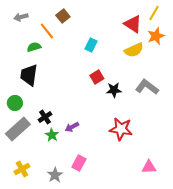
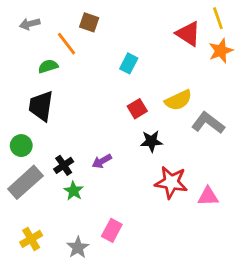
yellow line: (154, 13) -> (218, 18), turned -49
brown square: (63, 16) -> (89, 22), turned -32
yellow semicircle: (134, 50) -> (178, 100), moved
black star: (114, 90) -> (151, 141), moved
purple arrow: (72, 127) -> (102, 161), moved
pink triangle: (149, 167) -> (208, 196), moved

